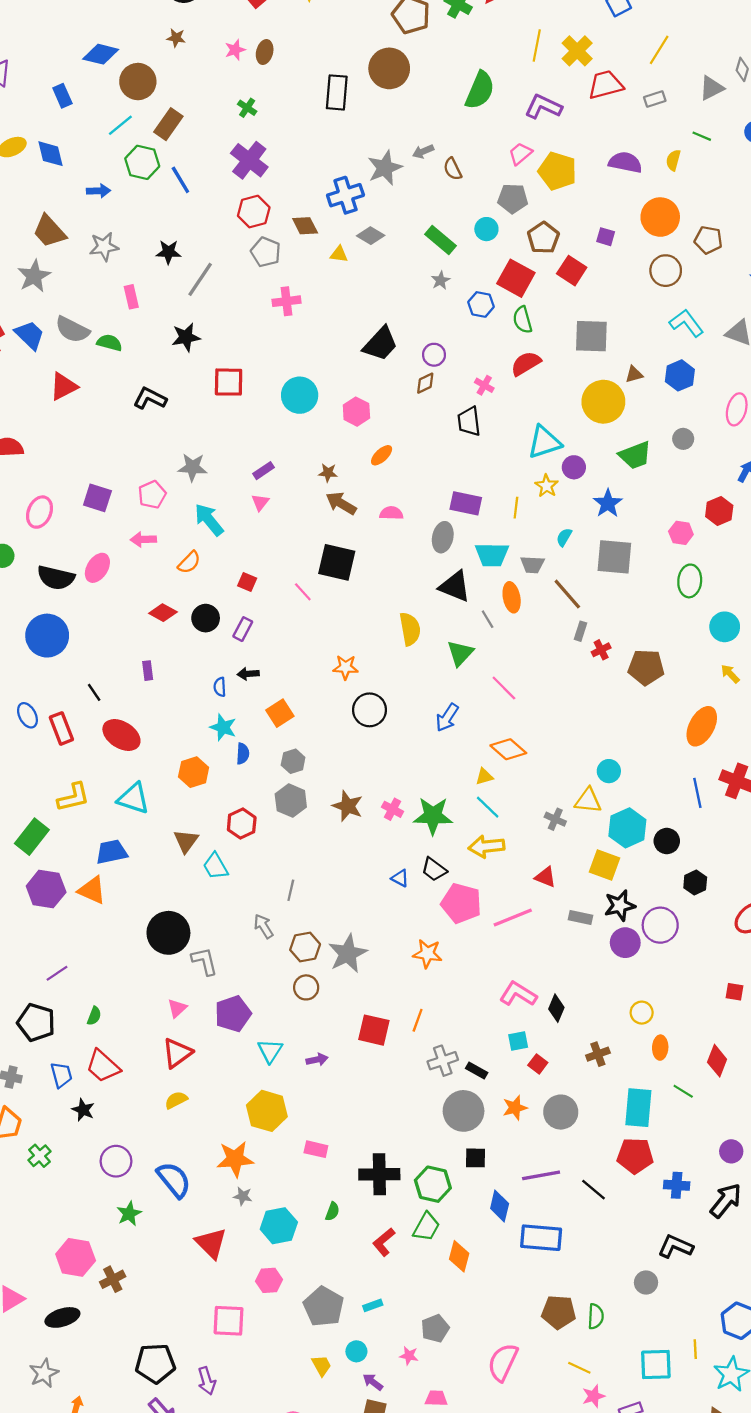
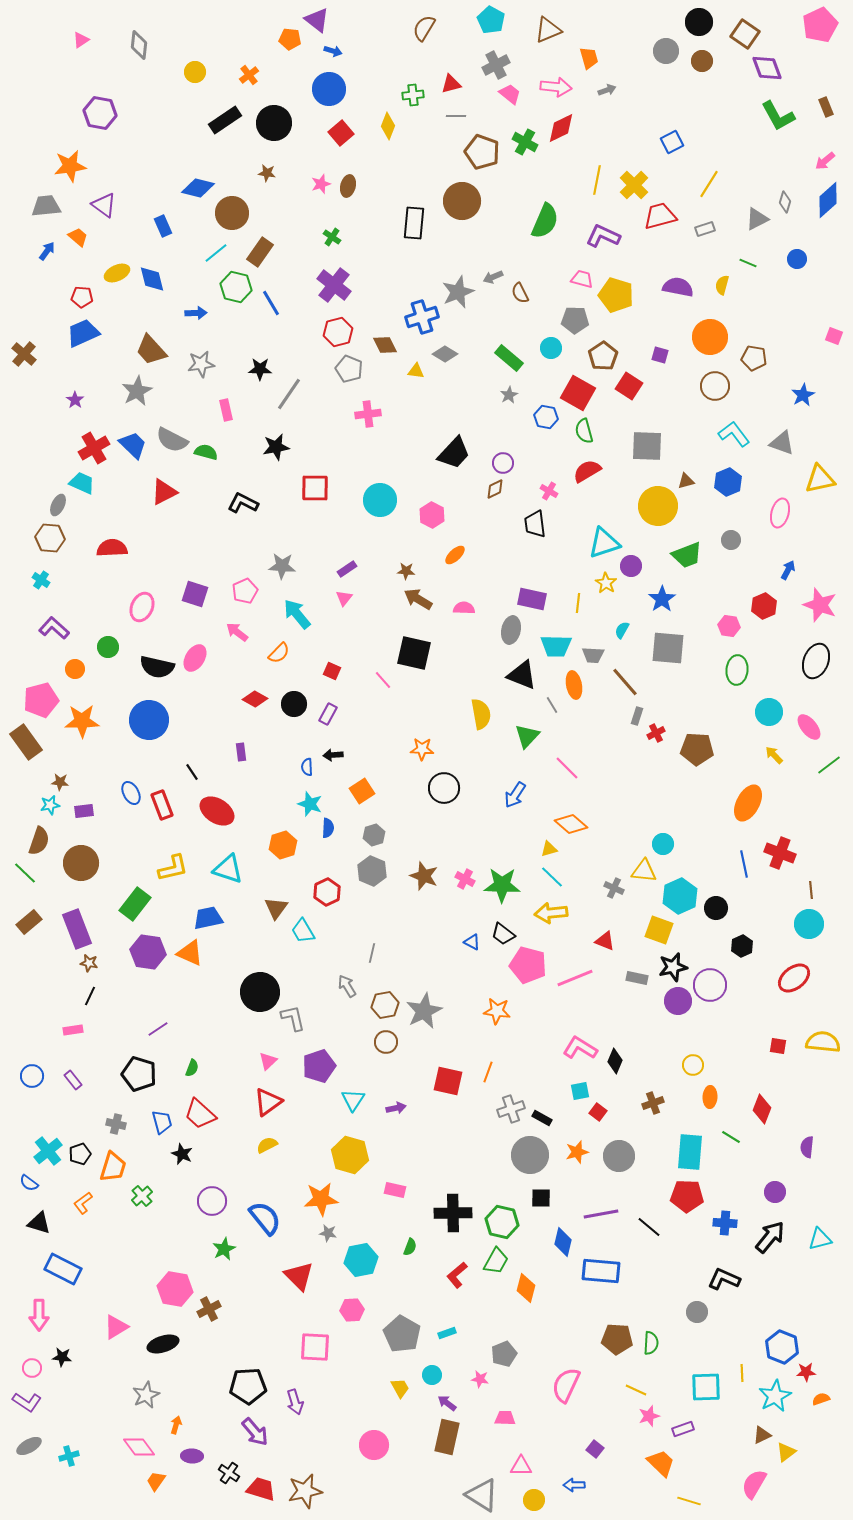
pink trapezoid: (520, 154) -> (582, 279), turned 55
pink arrow: (143, 539) -> (237, 632), turned 40

